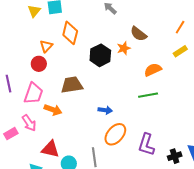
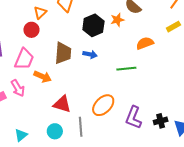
brown trapezoid: (72, 85) -> (63, 53), turned 100
green line: (148, 95) -> (126, 69), moved
blue arrow: (105, 110) -> (90, 54), moved
red triangle: (50, 149) -> (62, 104), moved
black cross: (175, 156) -> (161, 121), moved

